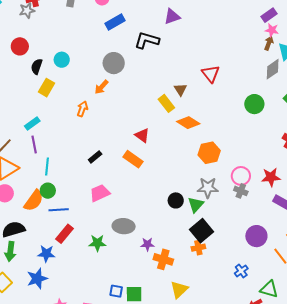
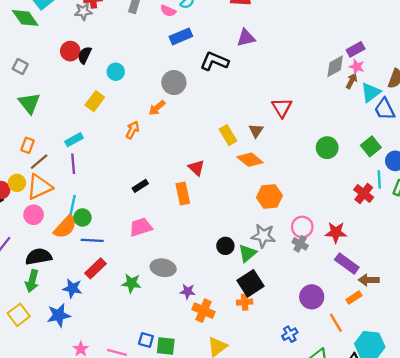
black semicircle: (37, 67) -> (85, 55), moved
gray diamond: (273, 69) -> (335, 66), moved
brown triangle: (180, 90) -> (256, 131), moved
orange rectangle: (133, 159) -> (183, 194), turned 36
cyan line: (47, 167) -> (73, 205), moved

